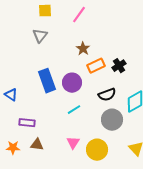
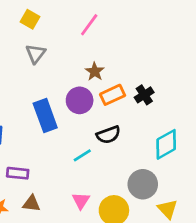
yellow square: (45, 11) -> (30, 19), moved, turned 32
purple circle: (72, 83) -> (80, 100), moved
black semicircle: (107, 95) -> (108, 135), moved
gray circle: (112, 120) -> (143, 184), moved

